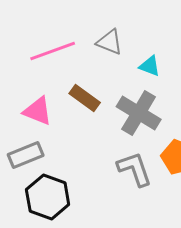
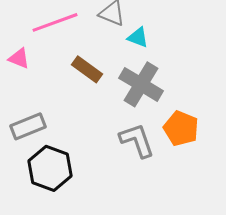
cyan triangle: (150, 66) -> (138, 37), moved
pink triangle: (38, 111) -> (19, 58), moved, size x0.7

